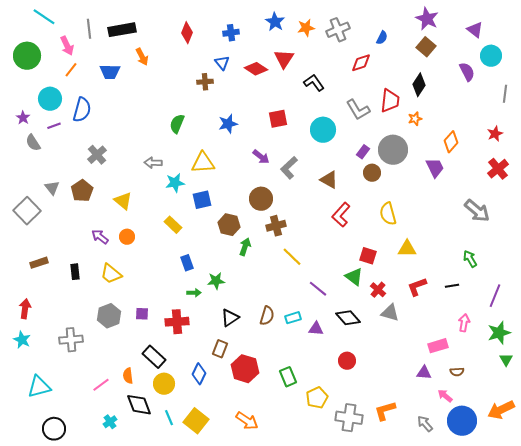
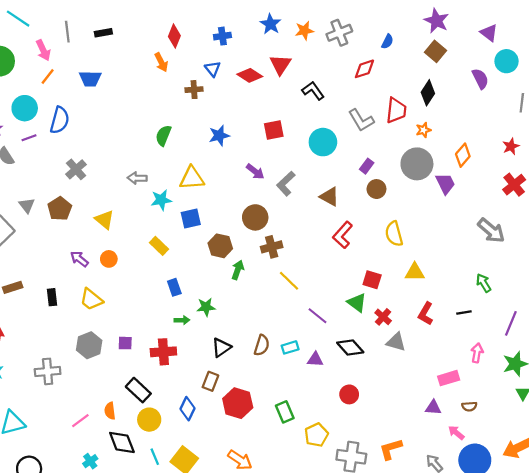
black rectangle: (122, 30) -> (103, 33), size x0.6
orange arrow: (142, 57) -> (161, 62), moved
gray circle: (393, 150) -> (417, 164), moved
red L-shape: (417, 287) -> (426, 314), turned -40

